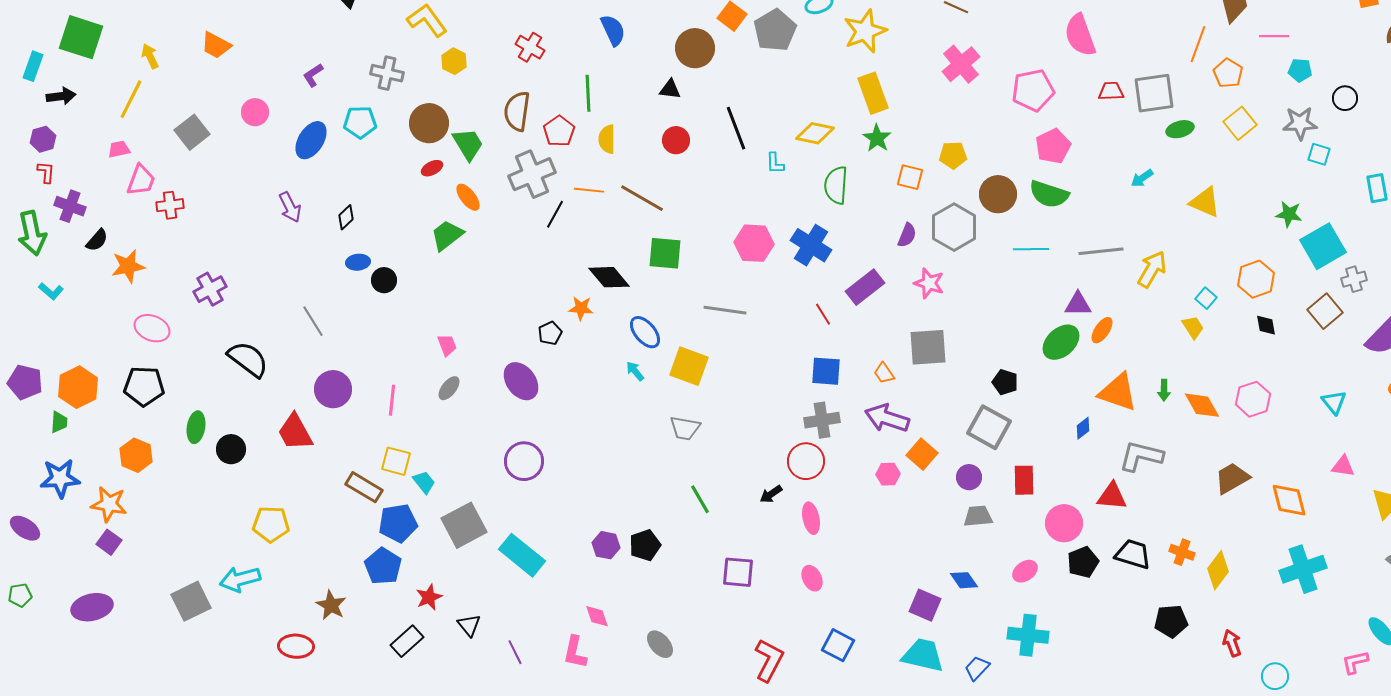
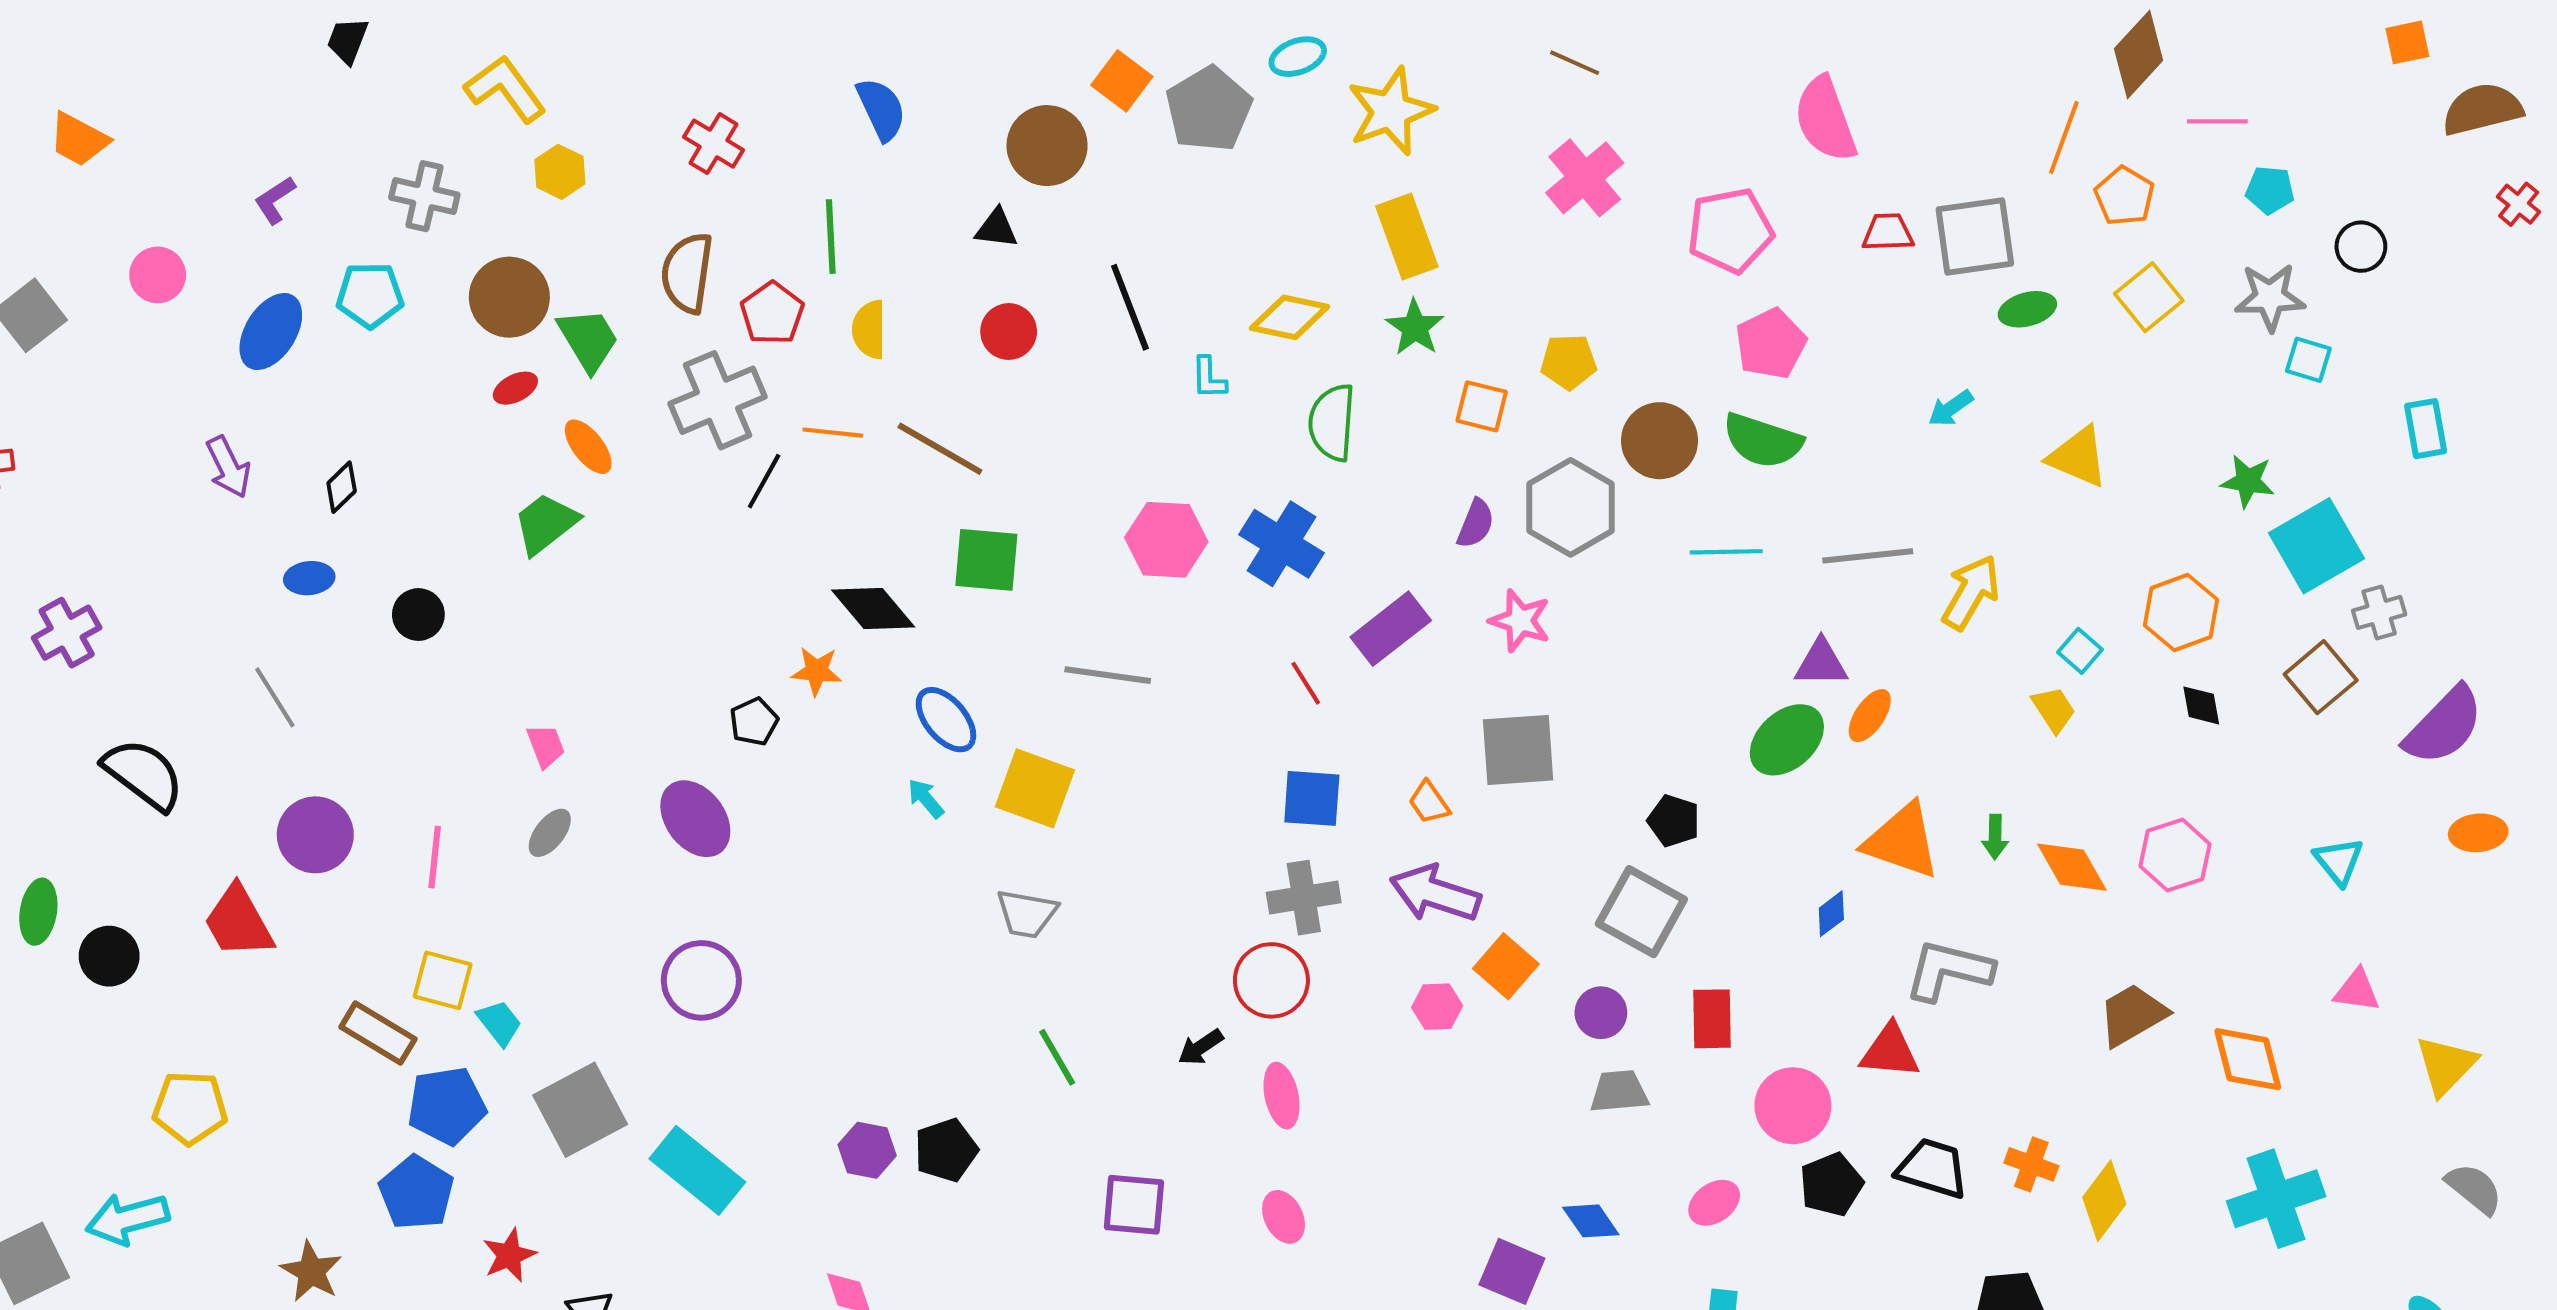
blue ellipse: (358, 262) -> (309, 578), moved

